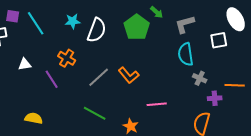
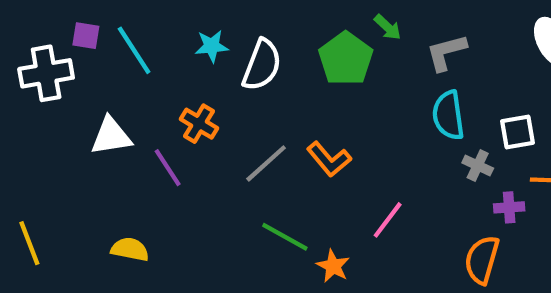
white square: (219, 40) -> (517, 132), moved
white triangle: (25, 64) -> (111, 136), size x1.5
pink line: (157, 104) -> (388, 220), turned -48
green line: (95, 113) -> (285, 237), moved

